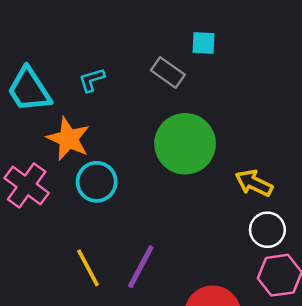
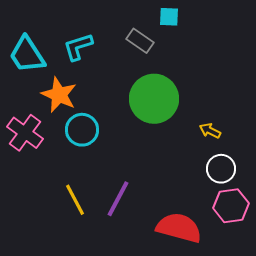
cyan L-shape: (92, 80) -> (78, 47), size x1.4
yellow arrow: (254, 183) -> (210, 131), size x0.7

